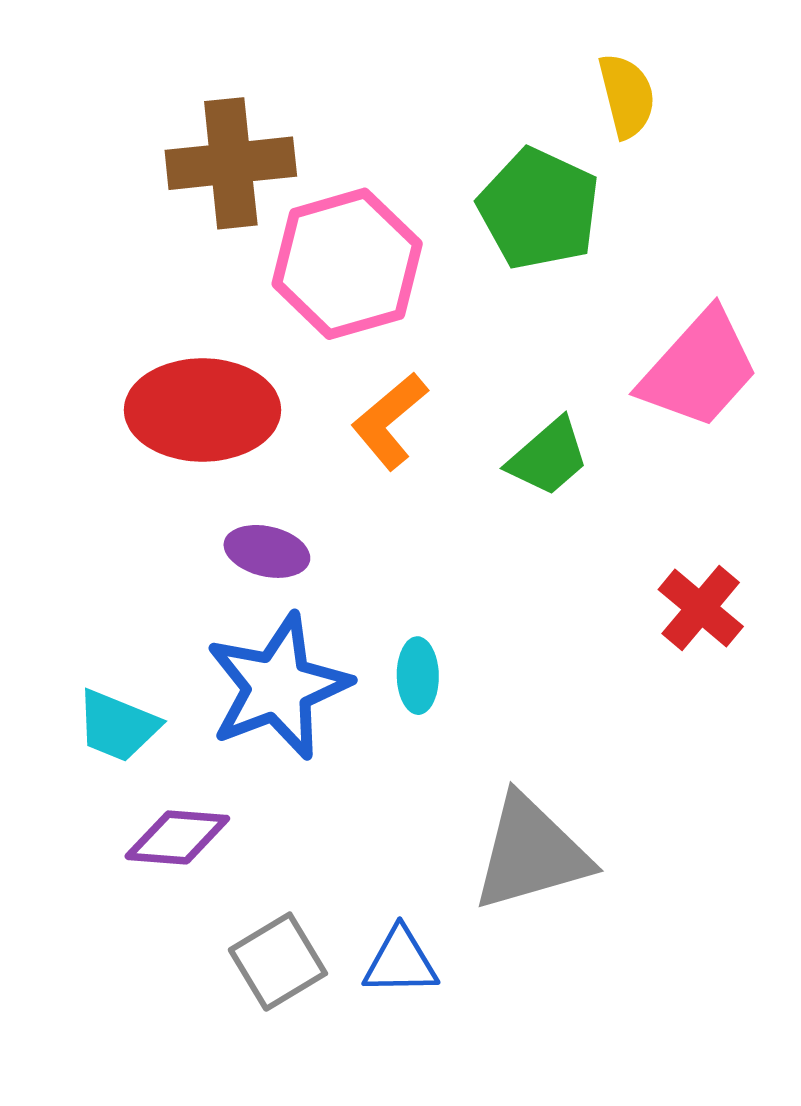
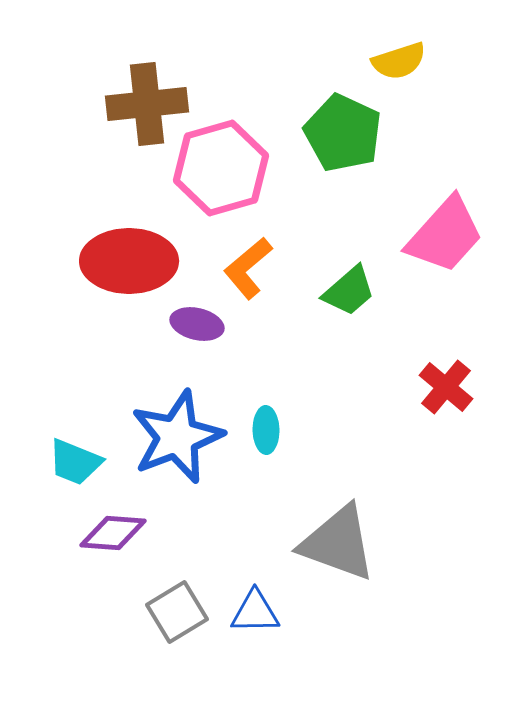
yellow semicircle: (627, 96) -> (399, 61), turned 86
purple ellipse: (267, 551) -> (197, 324), moved
gray triangle: (531, 853) -> (338, 543), turned 36

